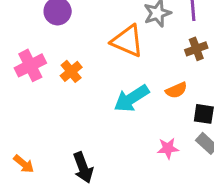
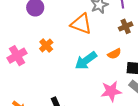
pink cross: (30, 65) -> (17, 56), moved
pink star: (168, 148) -> (111, 91), size x1.5

